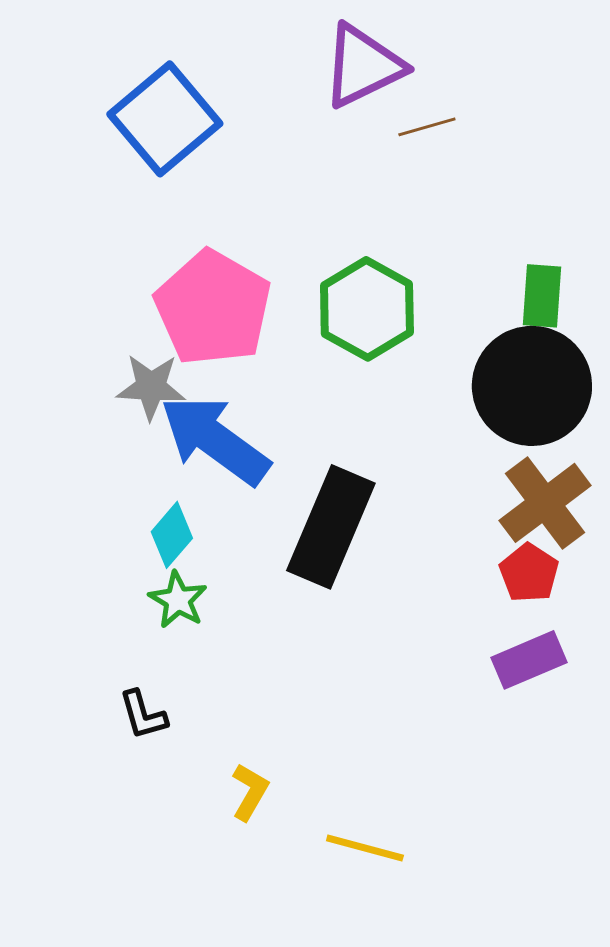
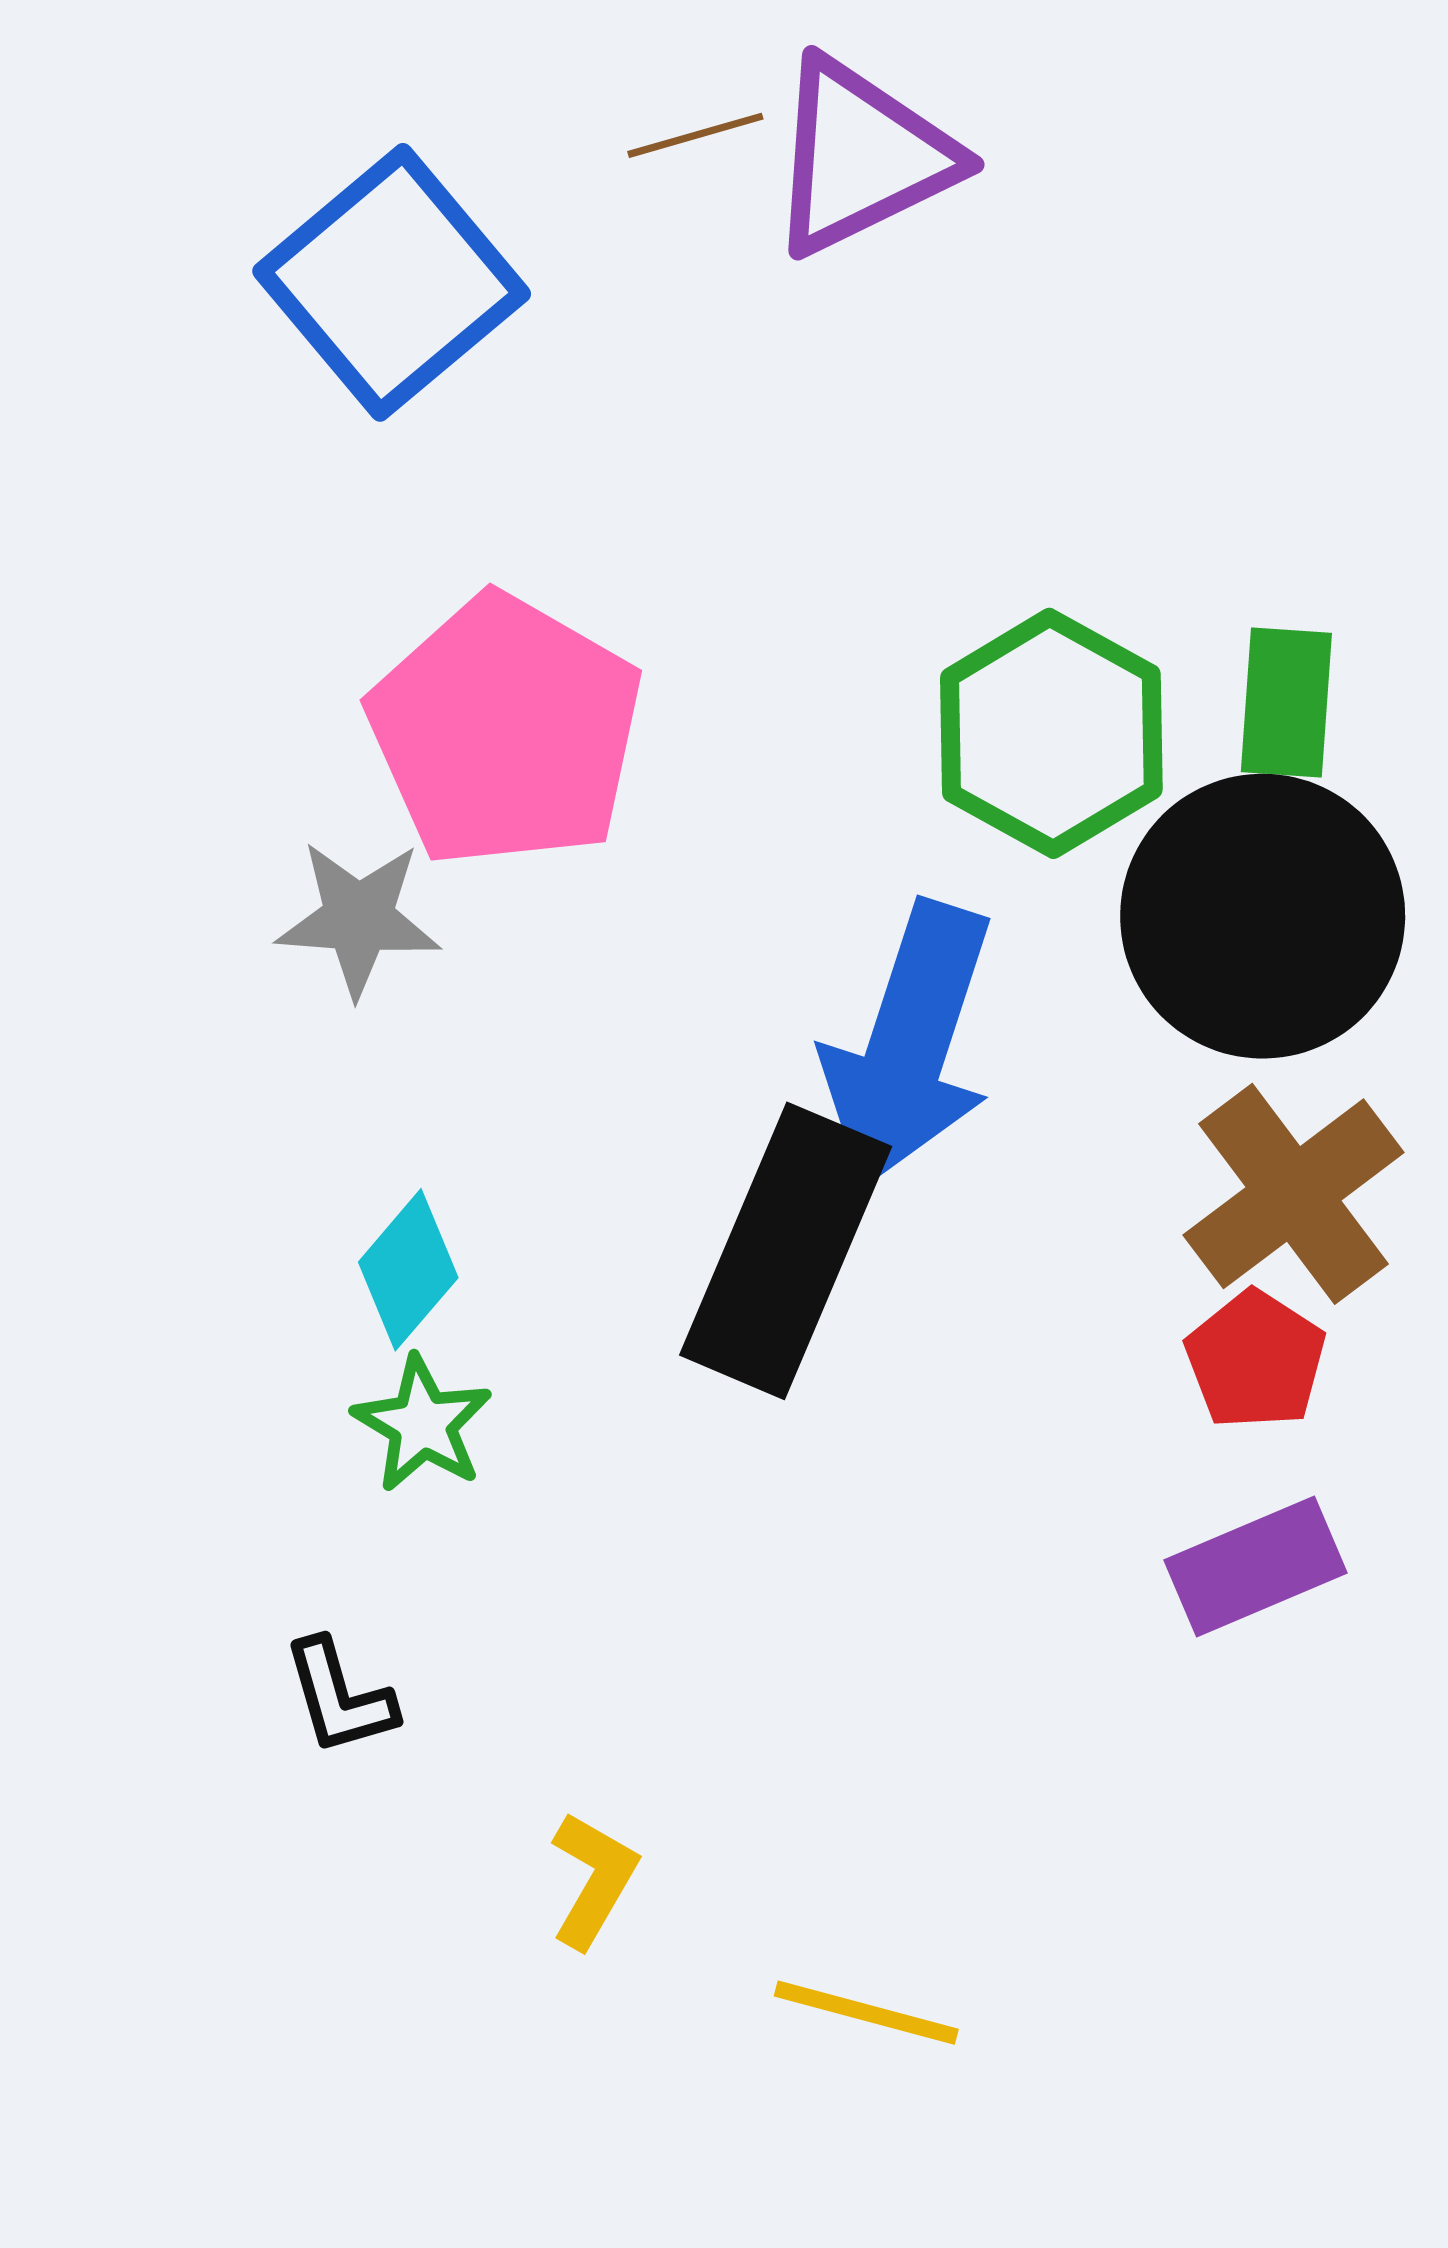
brown line: (427, 127) -> (695, 135), moved
green hexagon: (367, 309) -> (1051, 733), moved
blue arrow: (215, 440) -> (909, 1044), moved, turned -108

